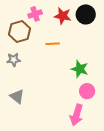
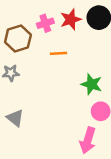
pink cross: (35, 14) -> (45, 23), moved
red star: (63, 16) -> (71, 19), turned -30

